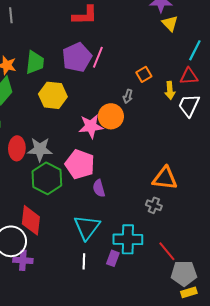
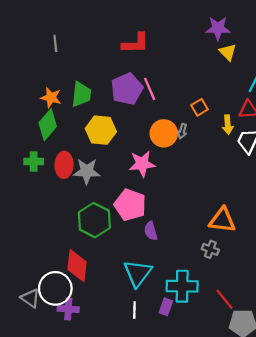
pink line: (98, 57) -> (150, 89), turned -45
orange circle: (111, 116) -> (164, 133), moved
red ellipse: (17, 148) -> (64, 165), moved
gray star: (40, 149) -> (87, 171), moved

